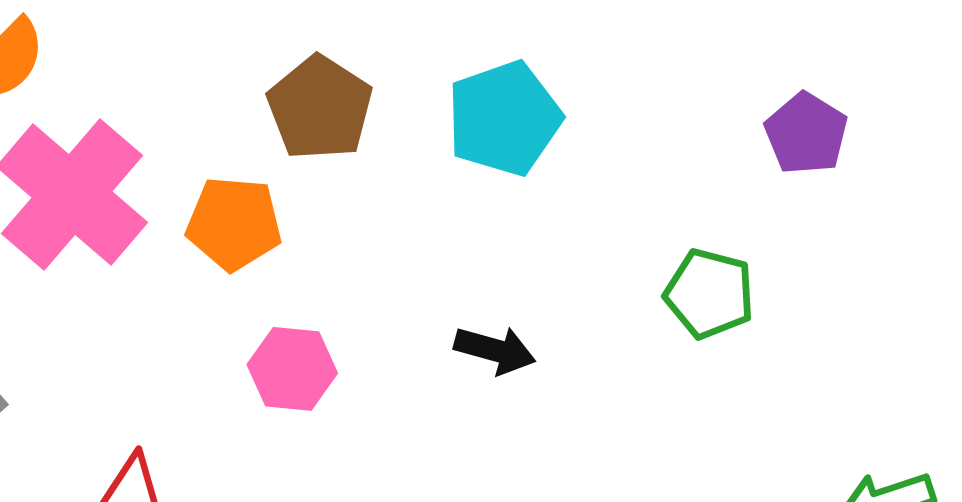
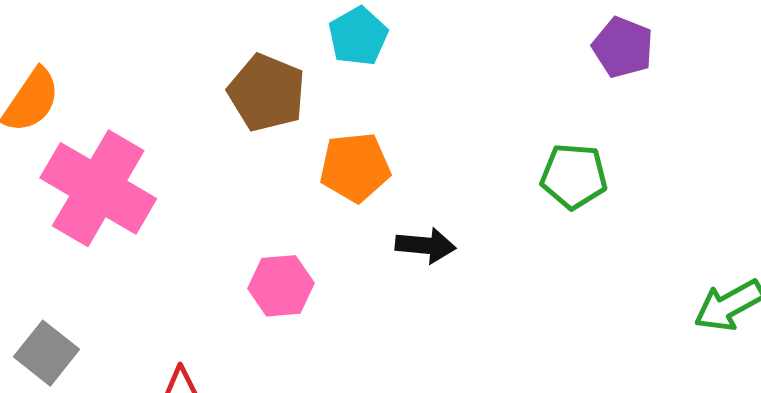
cyan pentagon: (504, 118) -> (358, 36), moved, size x0.7
orange pentagon: (234, 223) -> (355, 167), moved

